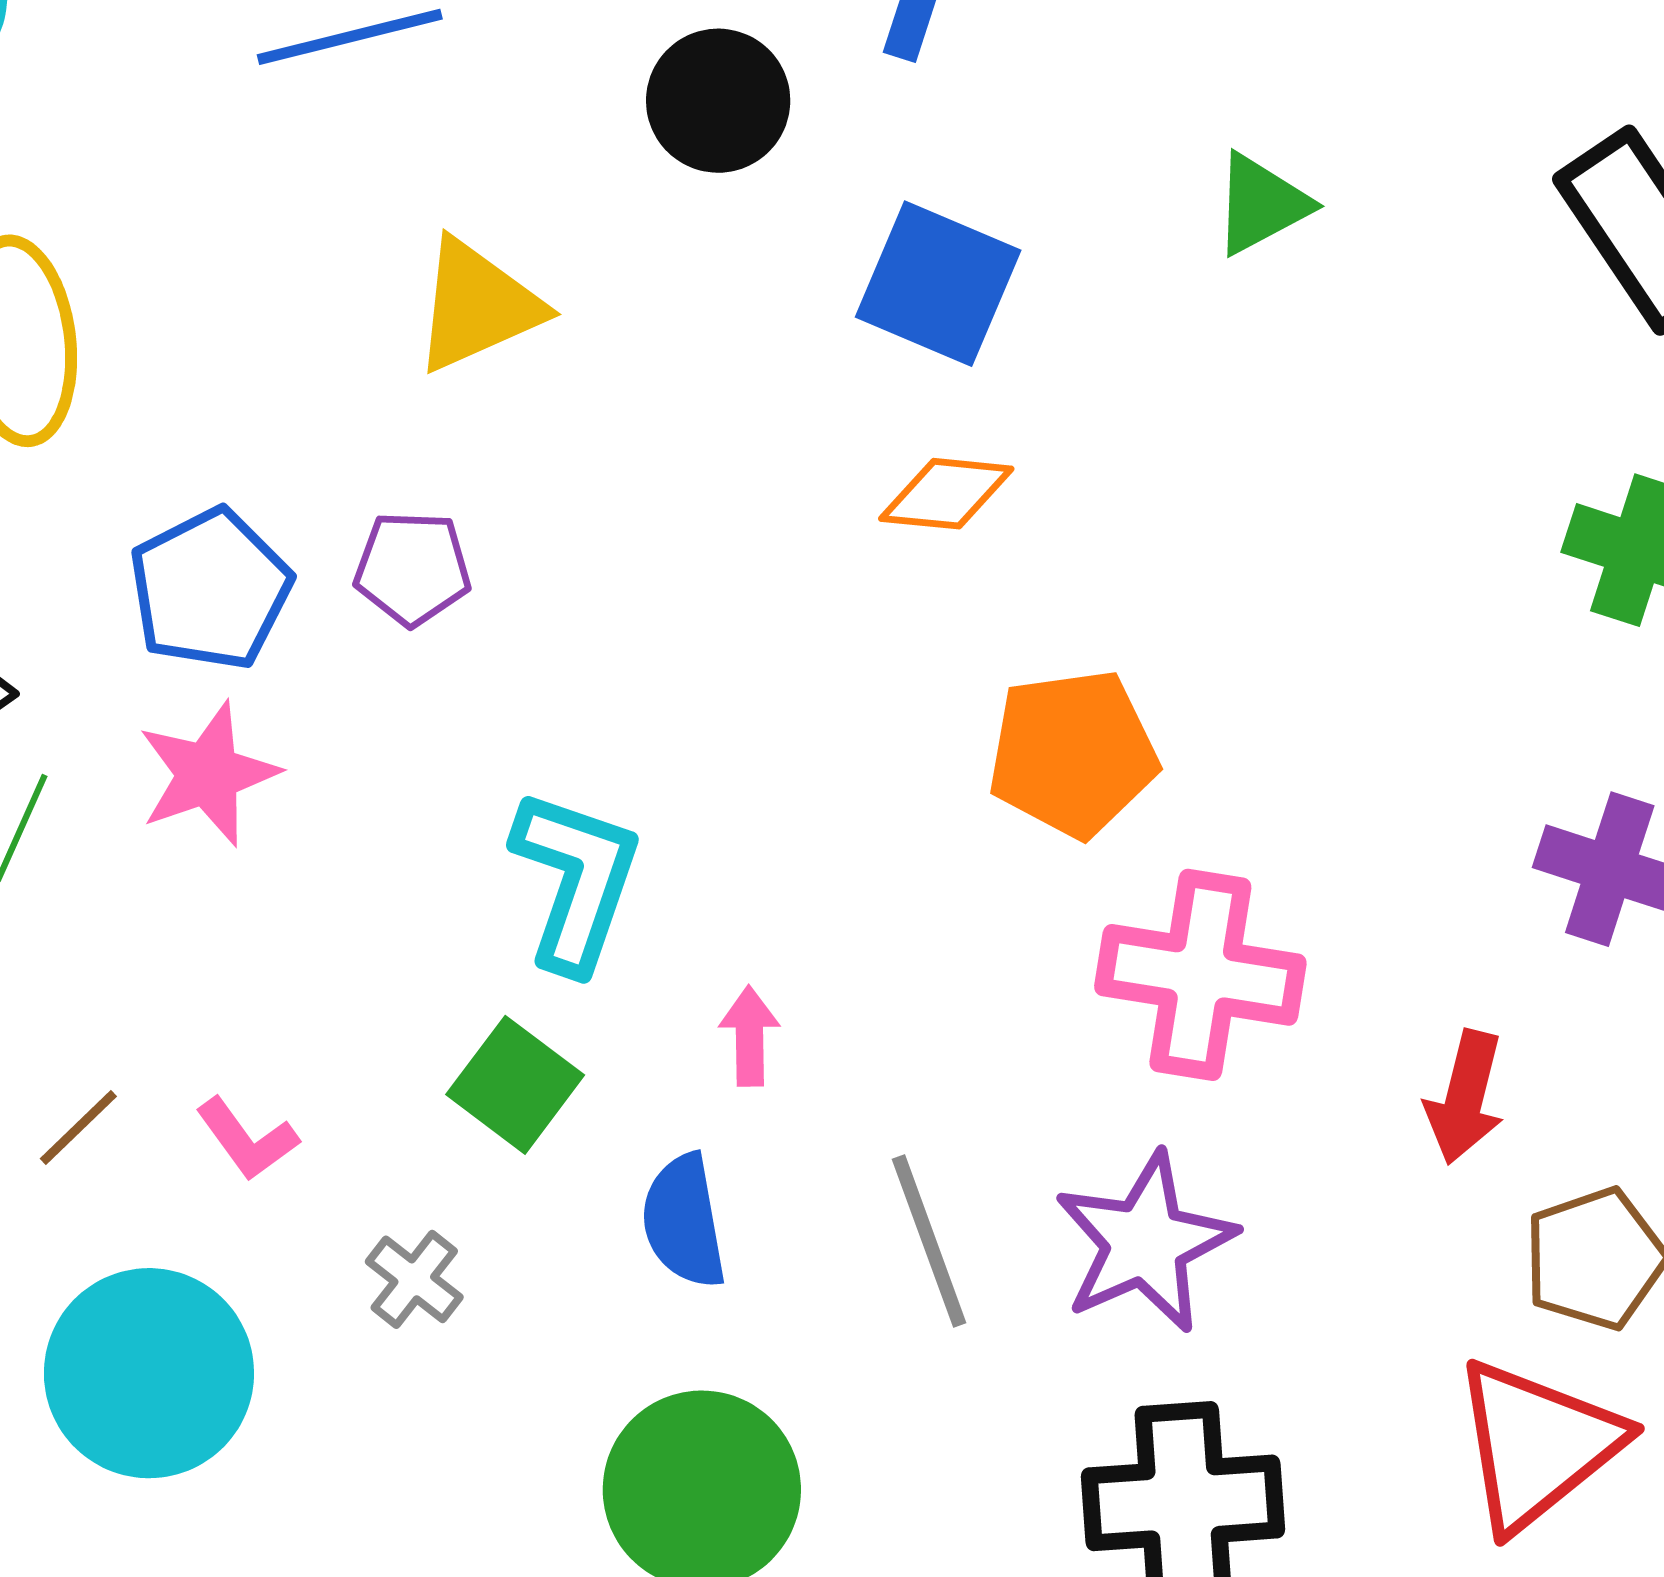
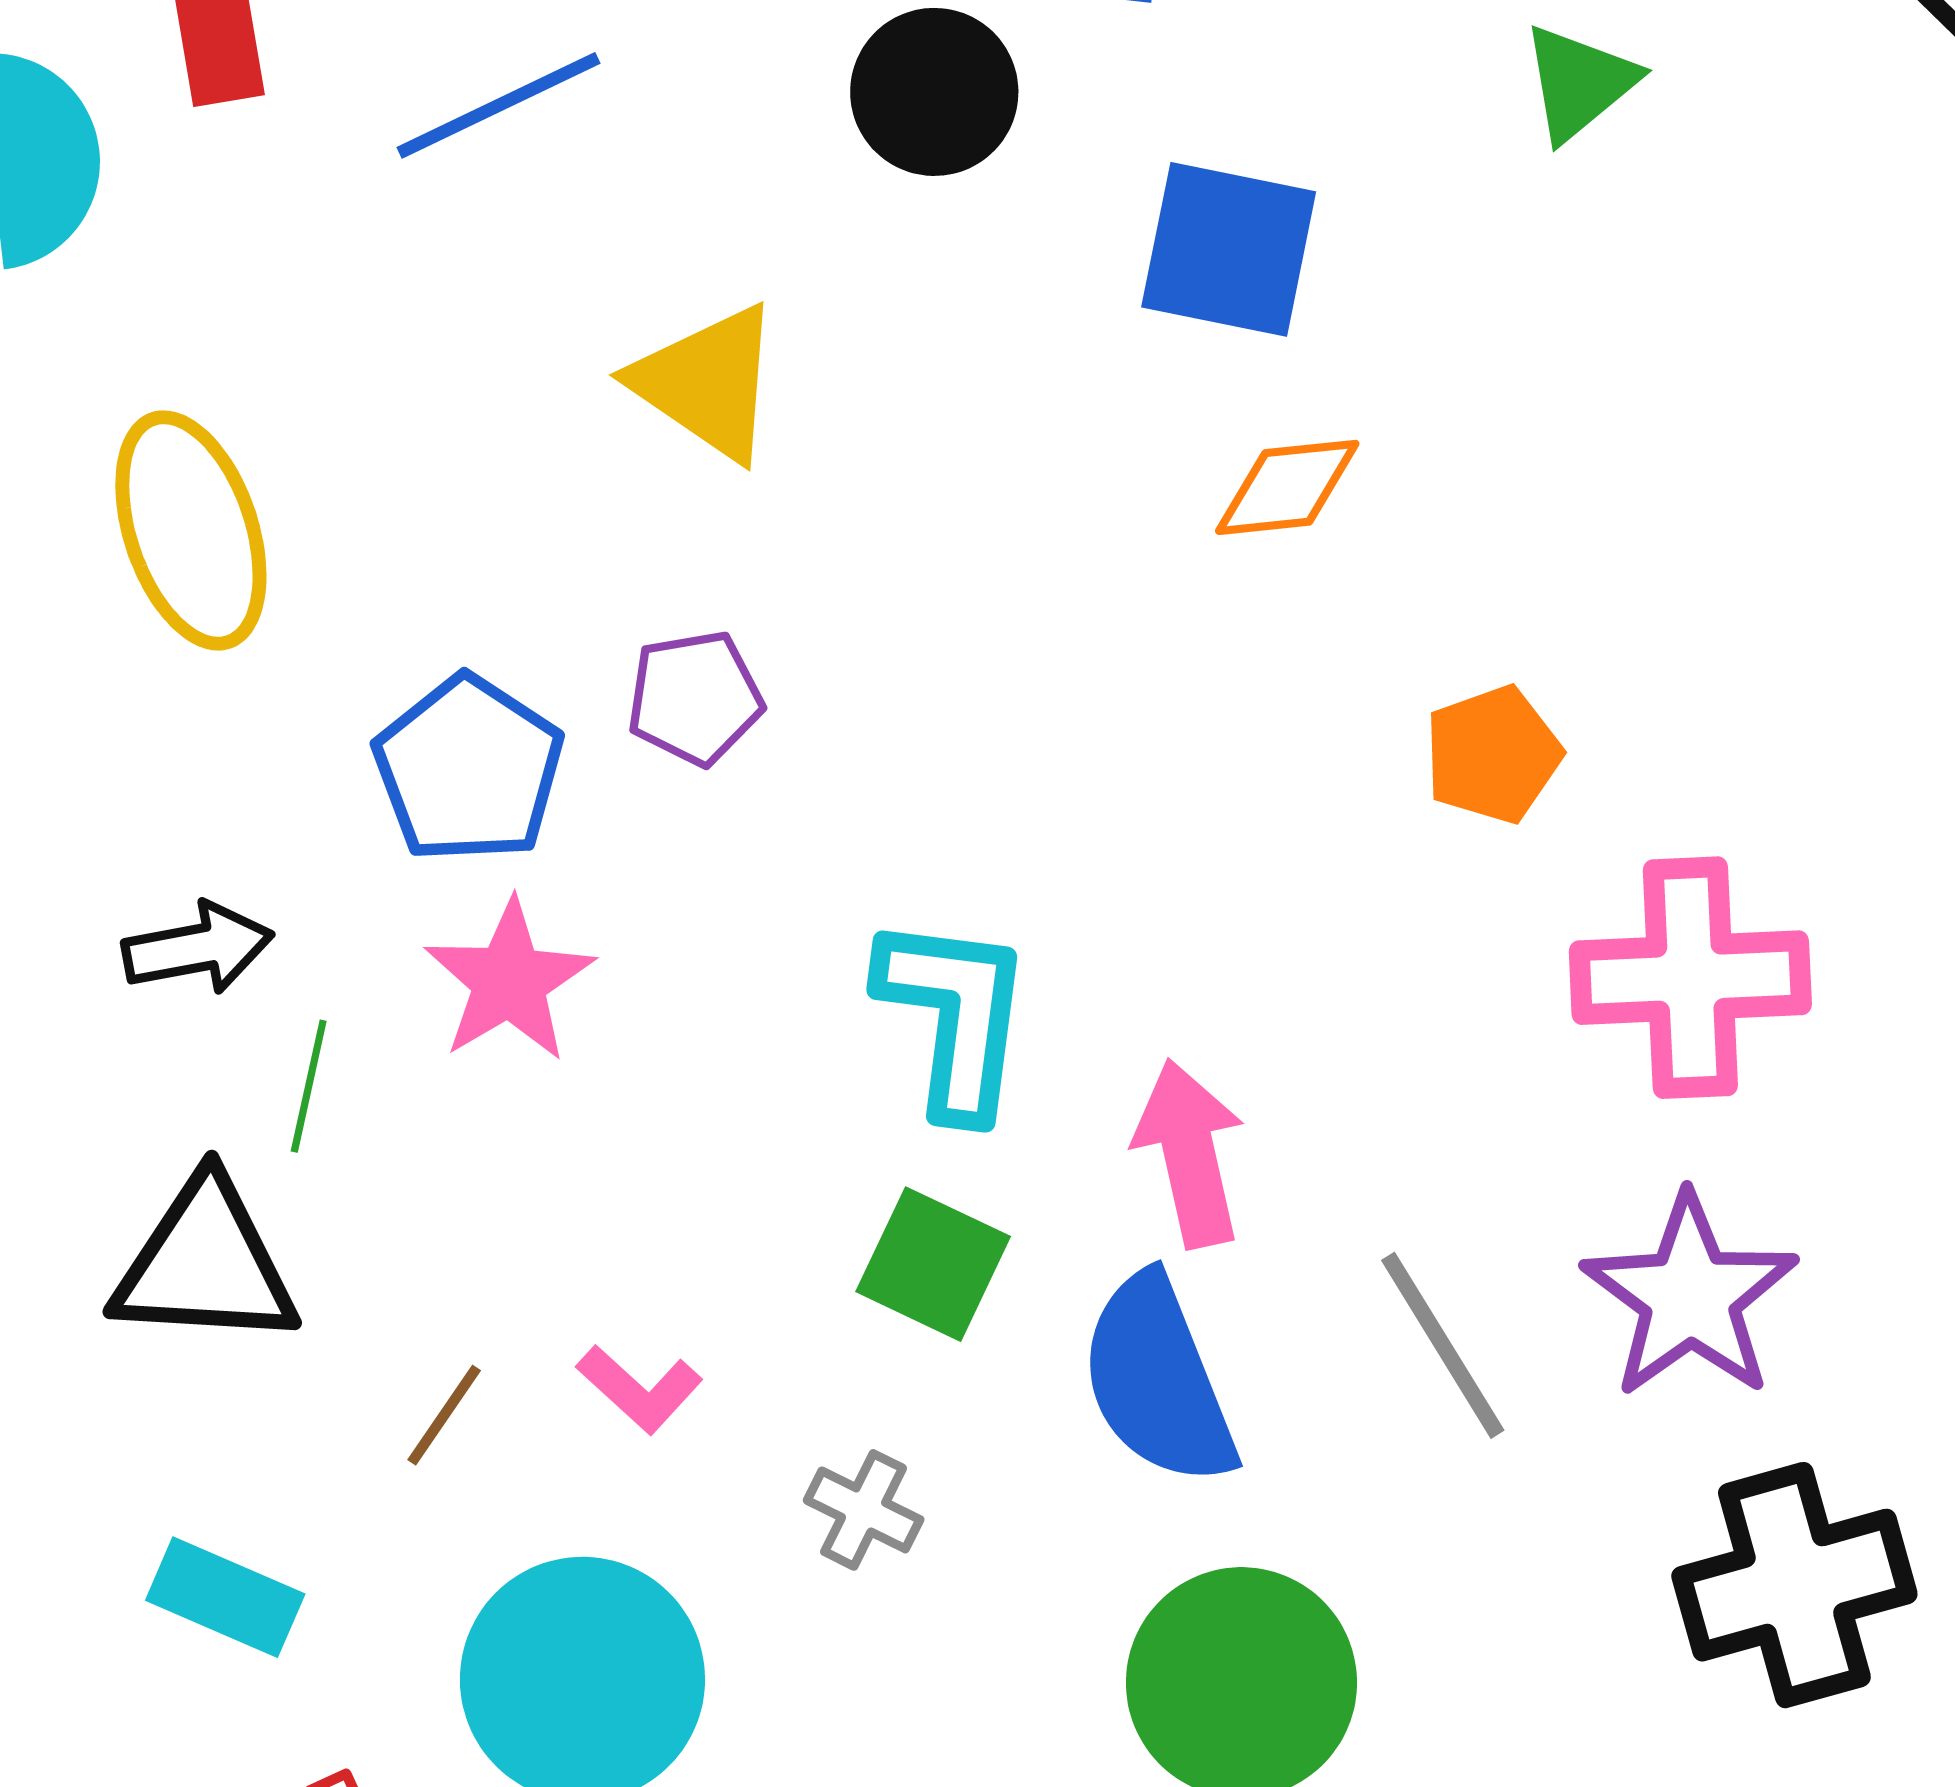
yellow triangle: (477, 306) -> (707, 383), turned -50
orange pentagon: (1073, 753) -> (1493, 754), size x0.7
pink arrow: (750, 1036) -> (1190, 1153), size x1.6
blue semicircle: (684, 1221) -> (1158, 1380), size x1.4

